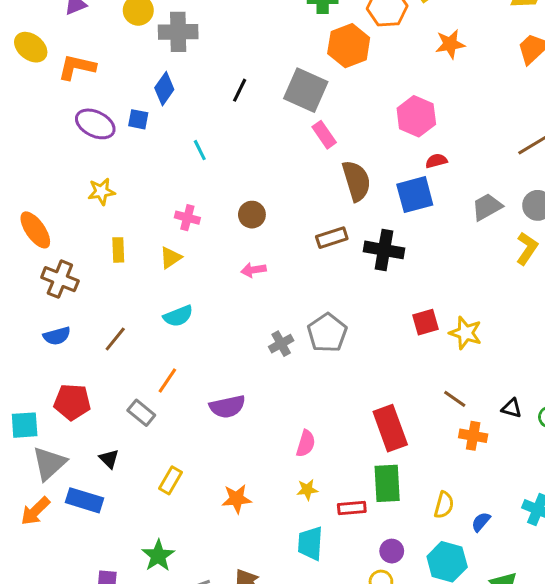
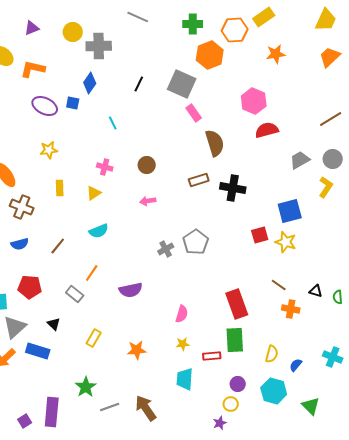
red semicircle: (436, 161) -> (267, 130), size x1.6
blue square: (415, 195) -> (290, 211), moved

